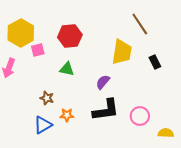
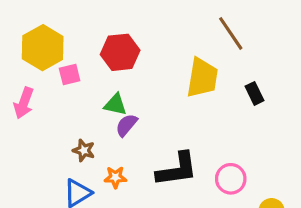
purple semicircle: (103, 82) -> (126, 125), moved

